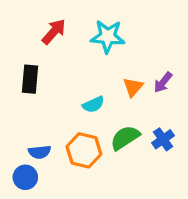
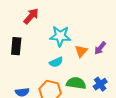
cyan star: (108, 36) -> (60, 36), moved
green semicircle: (125, 138) -> (76, 83), turned 42

